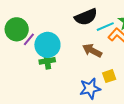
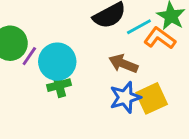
yellow square: (109, 76) -> (152, 98), size x1.5
blue star: (90, 89) -> (125, 97), moved

